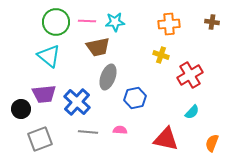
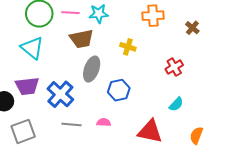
brown cross: (212, 22) -> (192, 28), moved, turned 32
yellow cross: (161, 55) -> (128, 47), moved
red cross: (190, 75) -> (174, 67), size x0.7

